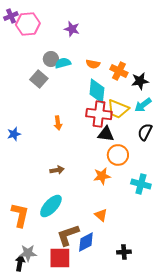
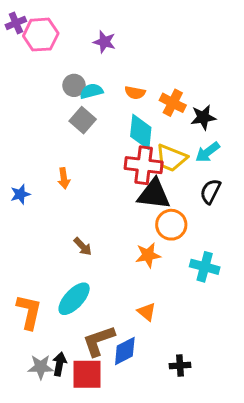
gray square: (39, 79) -> (83, 120), moved
orange arrow: (58, 123) -> (64, 178), moved
black triangle: (106, 134) -> (154, 194), size x1.4
brown arrow: (57, 170) -> (83, 246), turned 56
black arrow: (20, 263) -> (60, 364), moved

